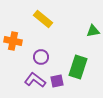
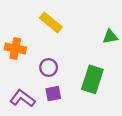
purple L-shape: (35, 80) -> (22, 98), moved
purple square: (57, 81) -> (53, 94), moved

